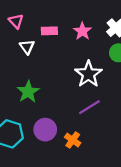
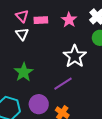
pink triangle: (16, 21) -> (22, 16), moved
purple line: (89, 107) -> (63, 84), moved

